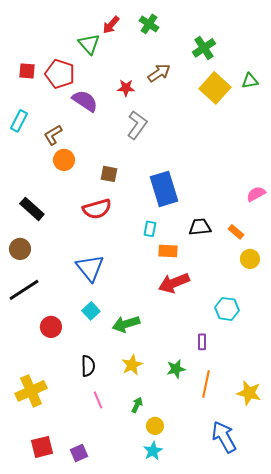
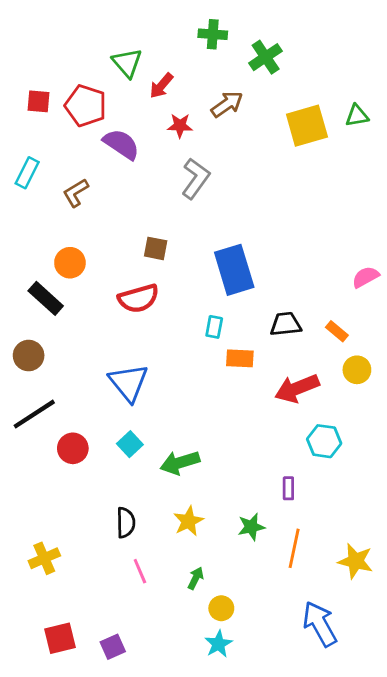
green cross: (149, 24) -> (213, 34), turned -30
red arrow: (111, 25) -> (161, 86), moved
green cross: (204, 48) -> (266, 57), moved
yellow square: (215, 88) -> (307, 126), turned 32
orange circle: (64, 160) -> (70, 263), moved
red arrow: (174, 283) -> (297, 388), moved
red circle: (51, 327) -> (73, 448), moved
yellow cross: (31, 391) -> (44, 558), size x0.7

